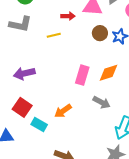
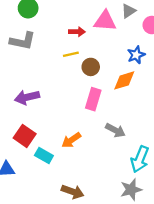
brown circle: (100, 33) -> (91, 67), moved
yellow line: (54, 35) -> (71, 54), moved
orange diamond: (108, 73) -> (124, 80), moved

